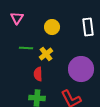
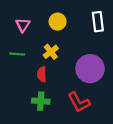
pink triangle: (17, 18) -> (23, 25), moved
green line: (26, 48) -> (17, 54), moved

